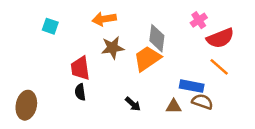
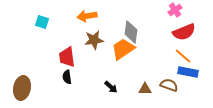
pink cross: (199, 20) -> (175, 10), moved
blue rectangle: (192, 86) -> (188, 72), moved

